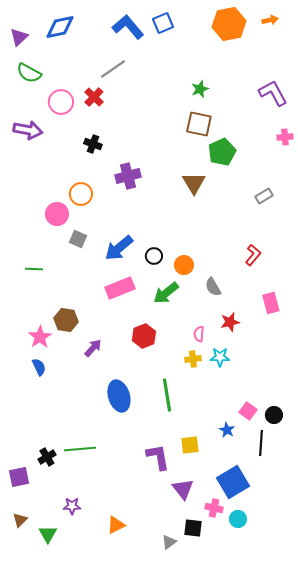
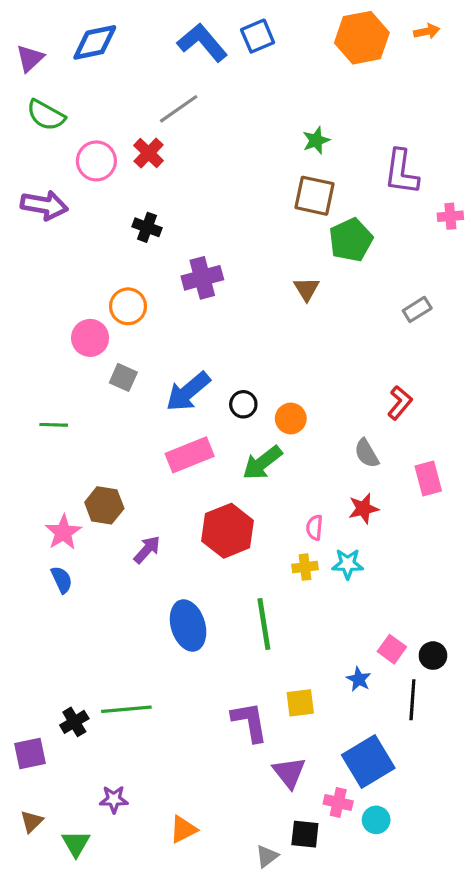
purple L-shape: (273, 93) -> (401, 172), moved, turned -144
brown triangle: (194, 183) -> (307, 289), size x0.7
gray semicircle: (213, 287) -> (367, 453), moved
red hexagon: (144, 336) -> (228, 531), size x1.4

